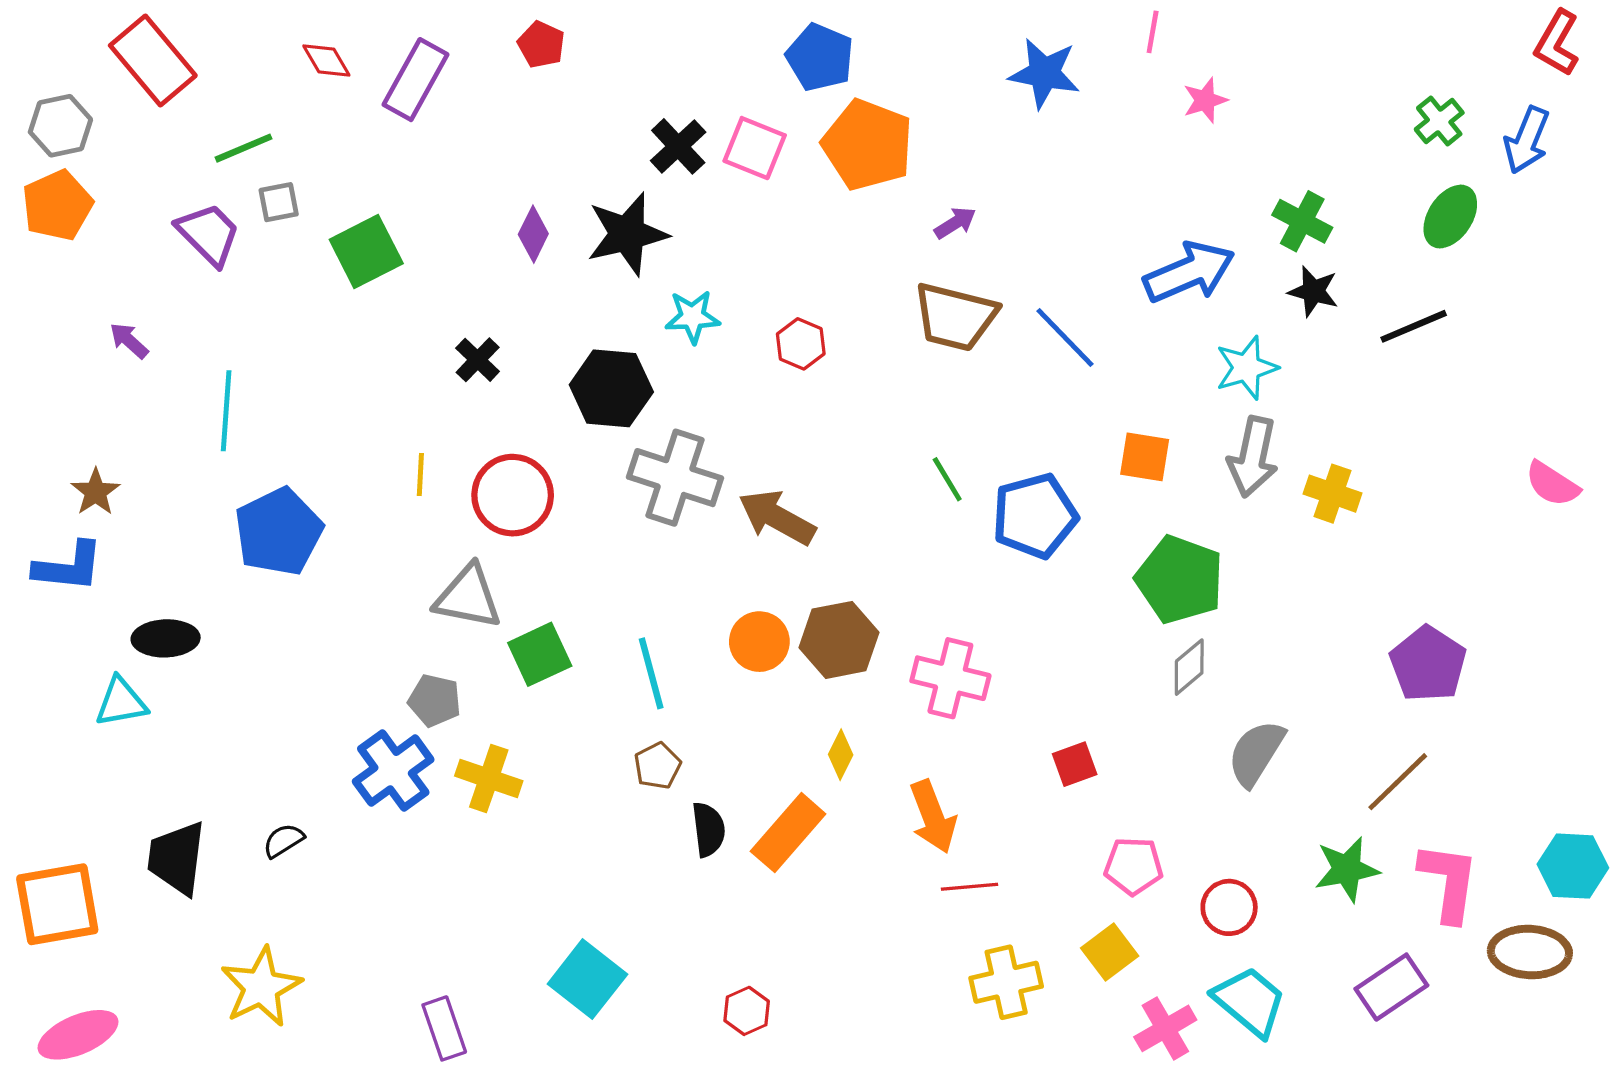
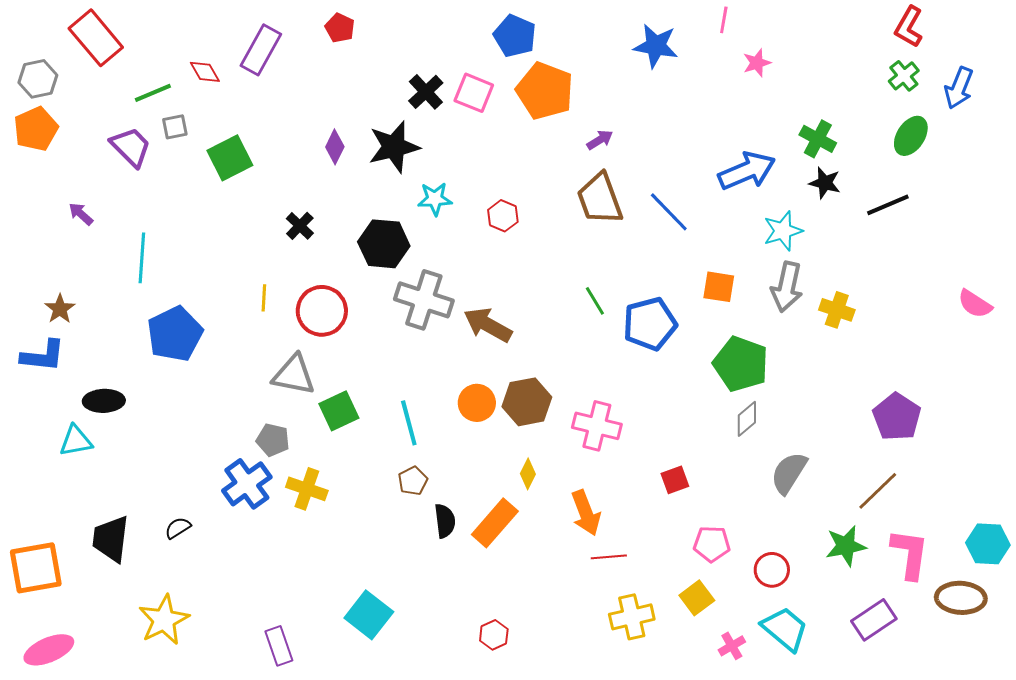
red L-shape: (1557, 43) -> (909, 27), moved
red diamond: (326, 60) -> (205, 72), moved
brown trapezoid: (955, 317) -> (600, 199), turned 56
red hexagon: (747, 1011) -> (494, 635), moved
pink cross: (1165, 1028) -> (732, 646), size x0.7

